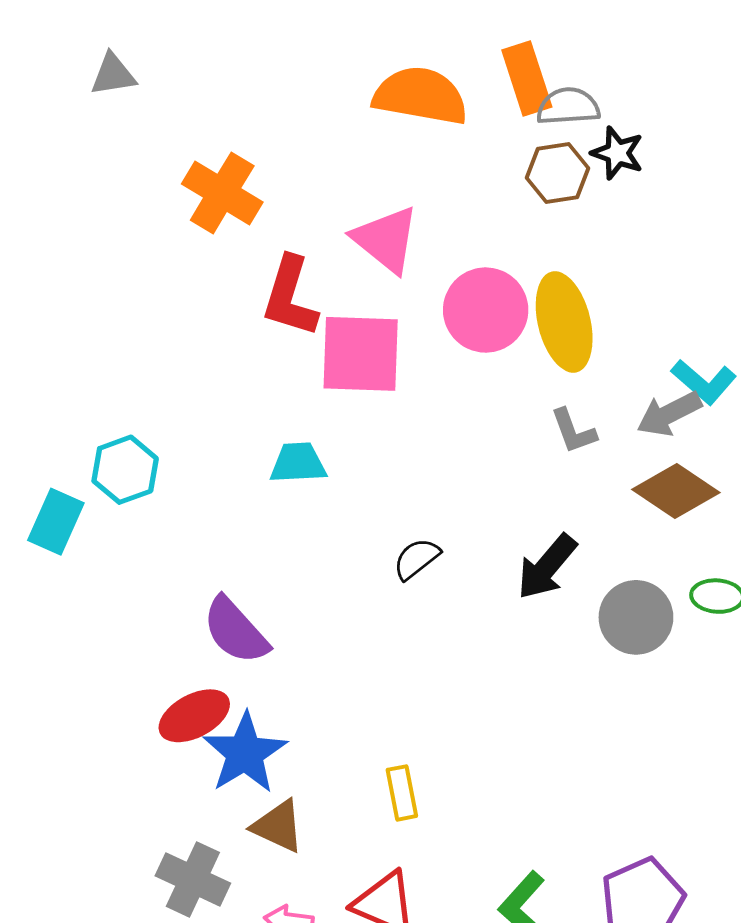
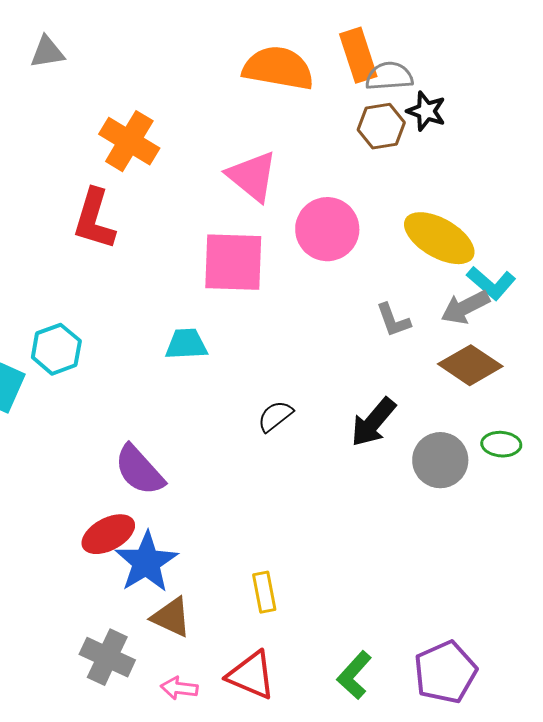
red L-shape: (290, 297) -> (94, 219), moved
yellow ellipse: (564, 322) -> (439, 238), moved, turned -46

